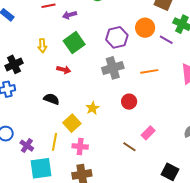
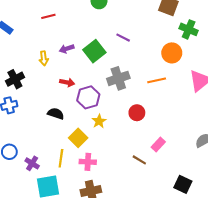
purple arrow: (69, 15) -> (67, 49), moved
orange circle: (145, 28) -> (172, 53), moved
purple hexagon: (117, 37) -> (88, 97), moved
purple line: (166, 40) -> (123, 38), moved
green square: (74, 43) -> (94, 51), moved

